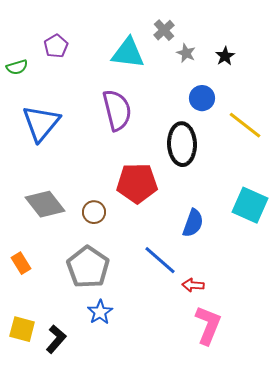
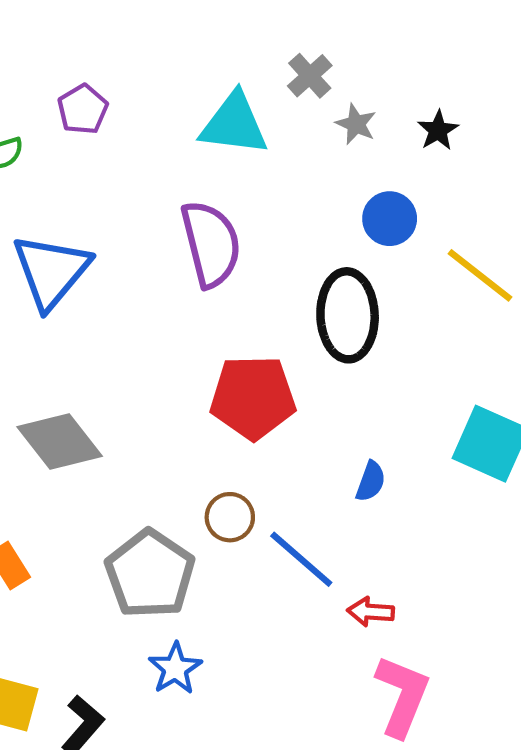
brown circle: (94, 212) -> (230, 517), moved
blue semicircle: (193, 223) -> (371, 481), size x0.7

